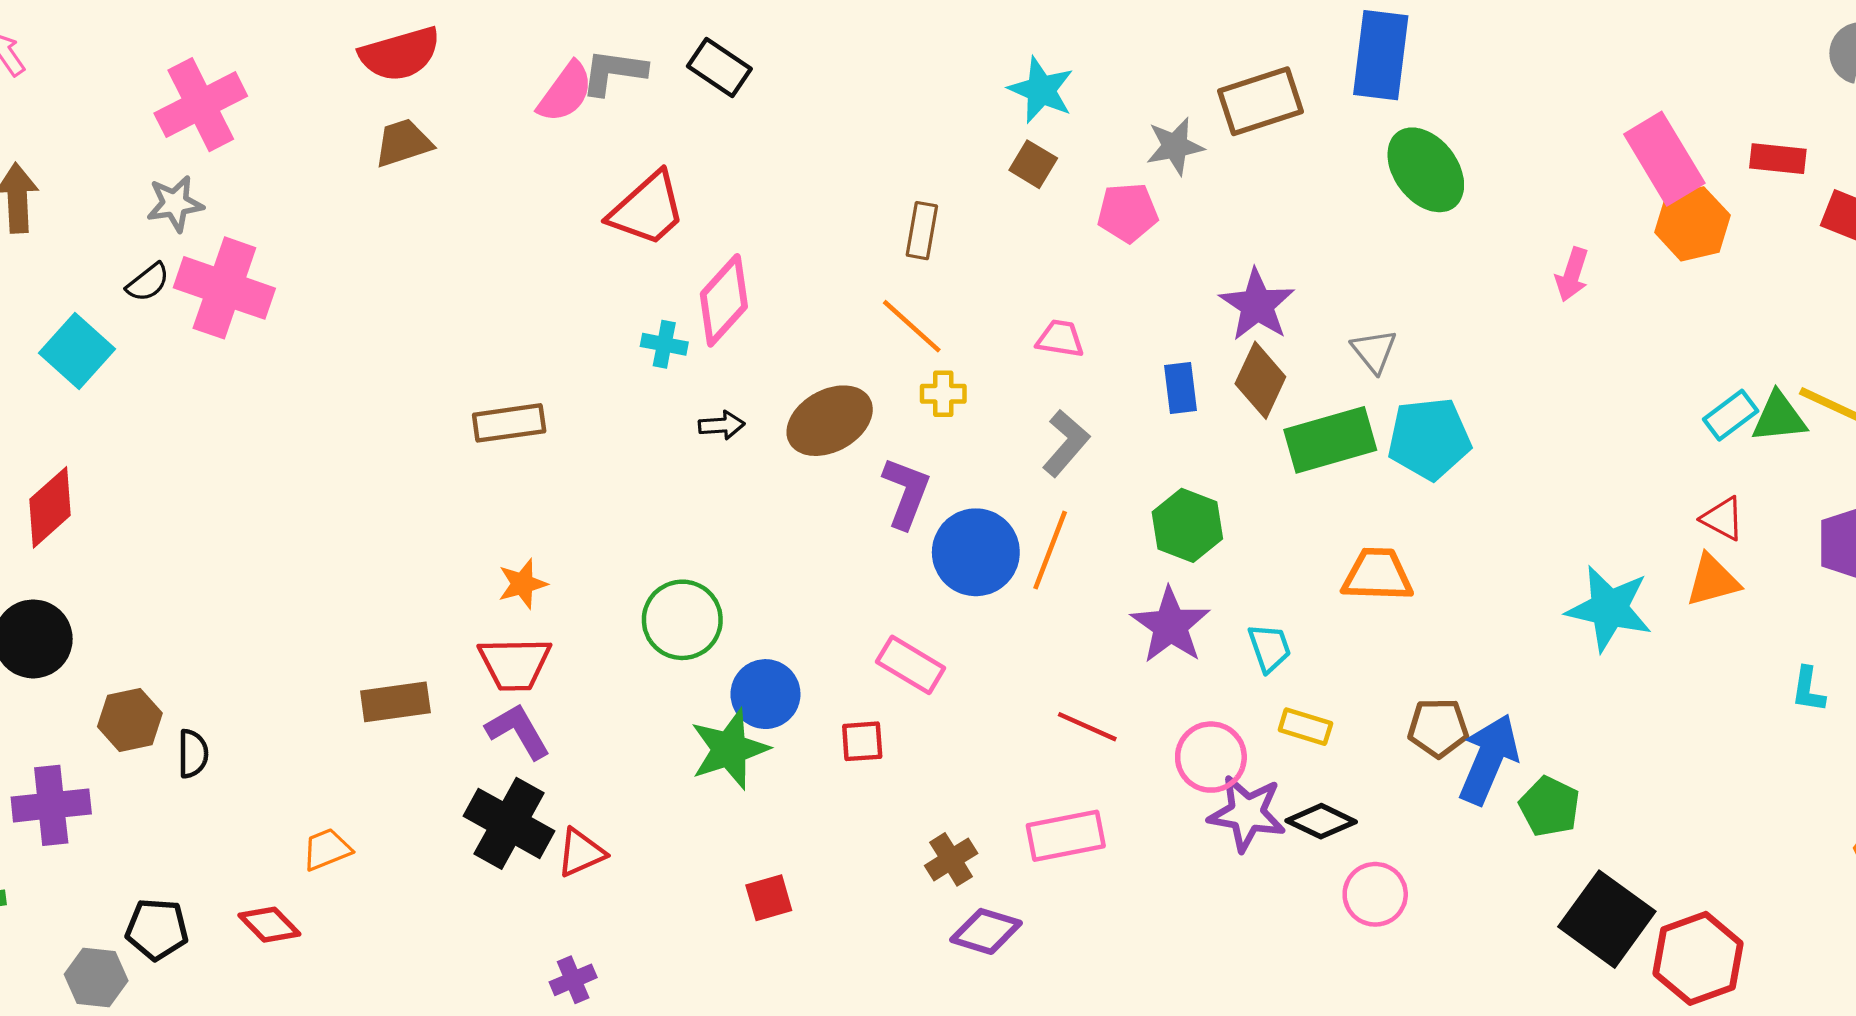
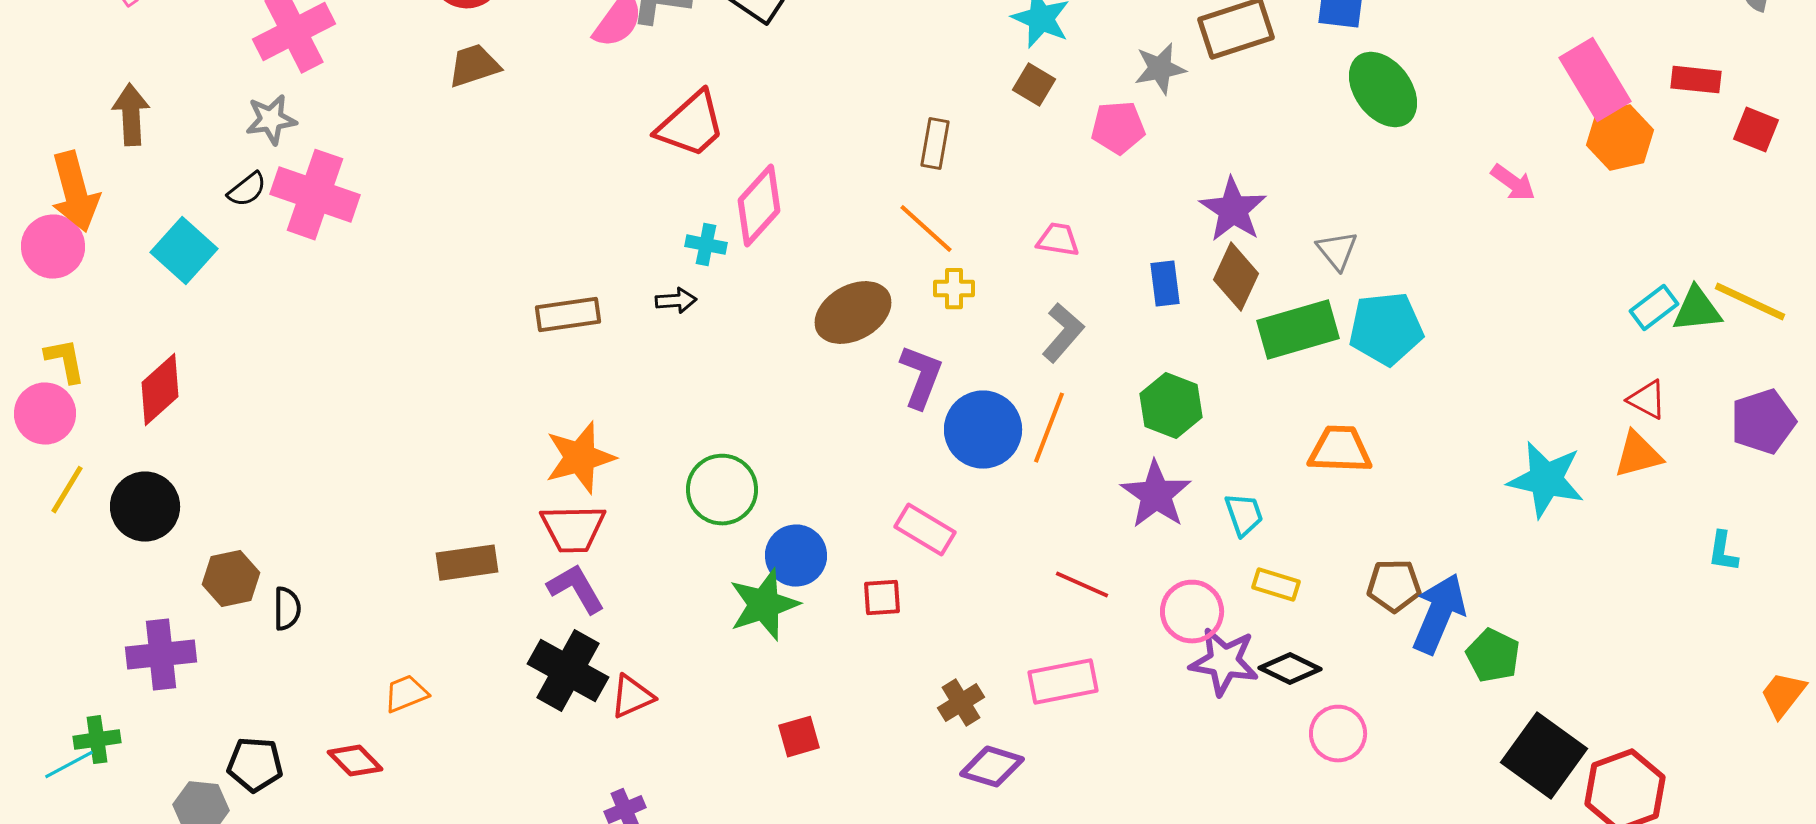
pink arrow: (1572, 274) -> (1513, 183), turned -72
black arrow: (722, 425) -> (676, 301), moved
orange star: (523, 584) -> (580, 458), size x1.6

